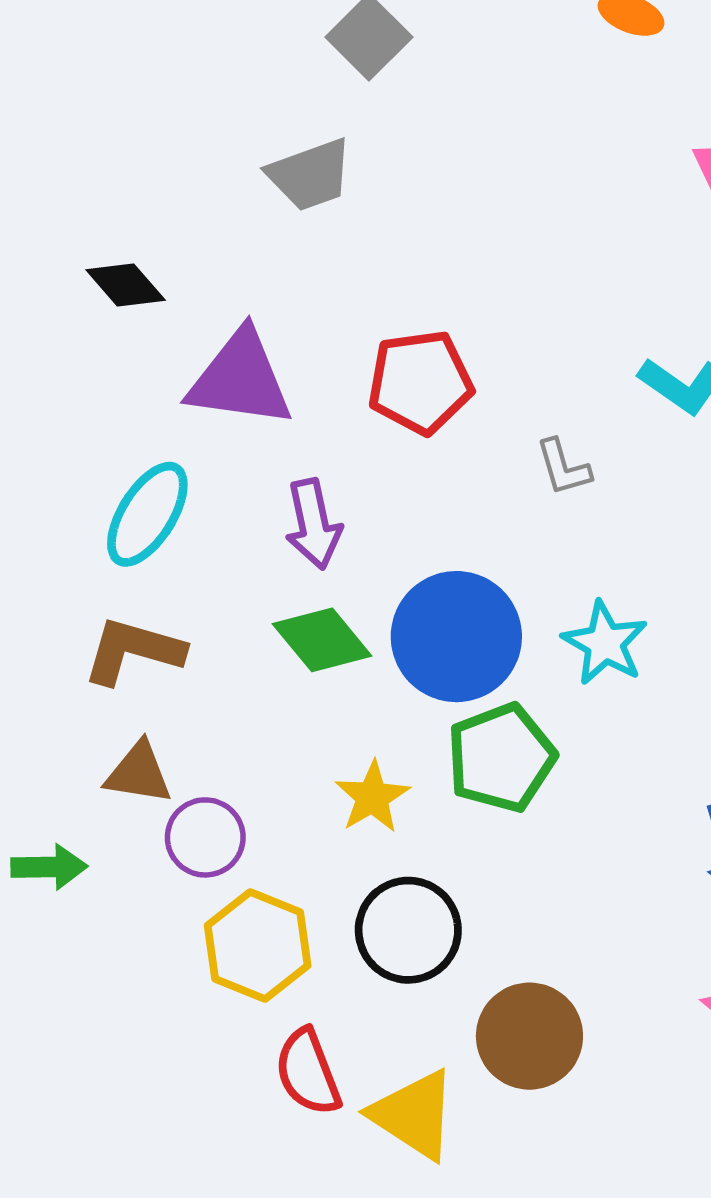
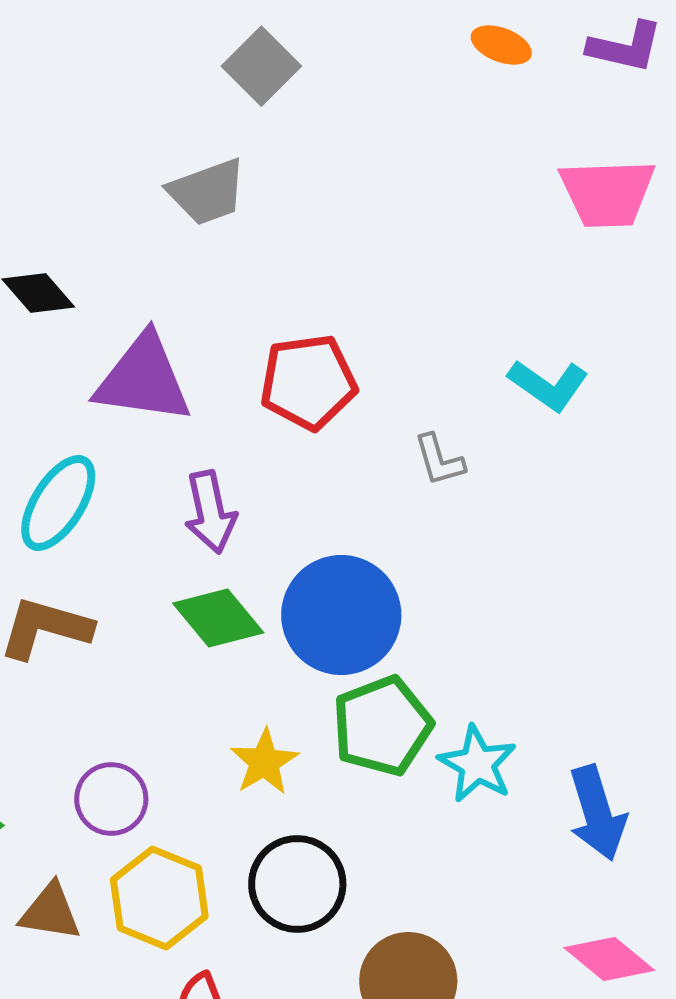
cyan star: (605, 643) -> (477, 764), moved
brown triangle: (139, 773) -> (50, 912), moved

